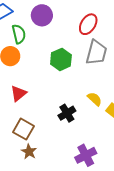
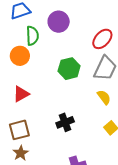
yellow semicircle: (95, 99) -> (104, 97), moved
brown square: (23, 129) -> (19, 130), turned 35

